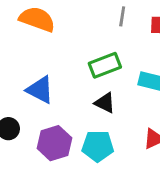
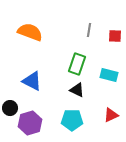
green rectangle: (105, 65) -> (77, 64), turned -50
purple hexagon: (54, 143) -> (30, 123), moved

